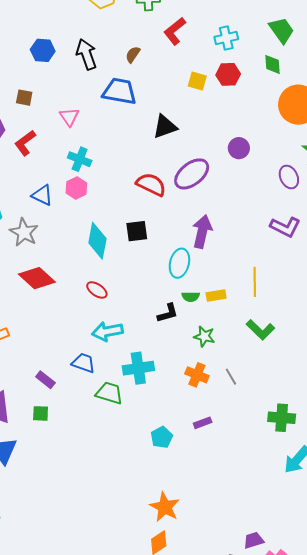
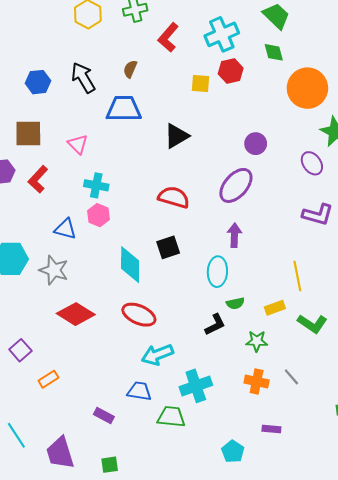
cyan cross: (226, 38) -> (222, 34), size x1.4
brown square: (24, 98) -> (28, 133), size x1.6
purple ellipse: (192, 174) -> (236, 185), moved
purple arrow: (202, 232) -> (234, 235), size x0.7
red ellipse: (97, 290) -> (139, 315), size x1.5
yellow rectangle: (216, 296) -> (275, 308), moved
green square: (41, 413) -> (110, 465), moved
purple rectangle: (203, 423) -> (271, 429), turned 36

